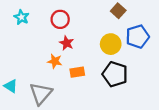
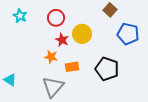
blue pentagon: (138, 37) -> (128, 34), turned 30
yellow circle: (111, 44) -> (82, 34), moved
gray triangle: (41, 94) -> (53, 87), moved

